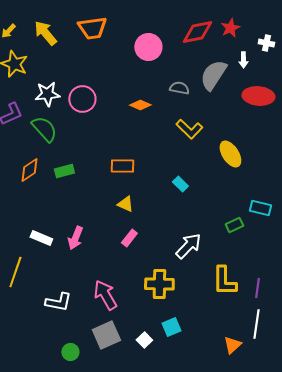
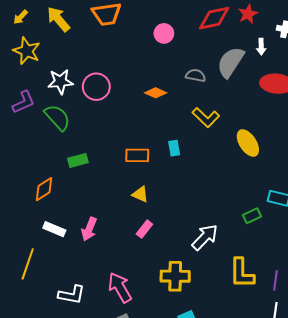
pink circle: (148, 47) -> (164, 33), size x0.7
orange diamond: (29, 170) -> (44, 189), moved
cyan rectangle: (180, 184) -> (174, 148), moved, turned 35

